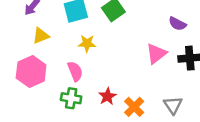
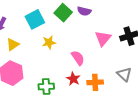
purple semicircle: (177, 24) -> (84, 11), moved
pink semicircle: (75, 71) -> (78, 58), moved
orange cross: (134, 107) -> (95, 82), turned -35

